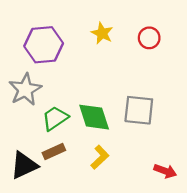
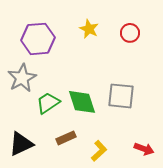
brown rectangle: (54, 151) -> (66, 138), moved
yellow L-shape: (100, 157) -> (99, 151), moved

